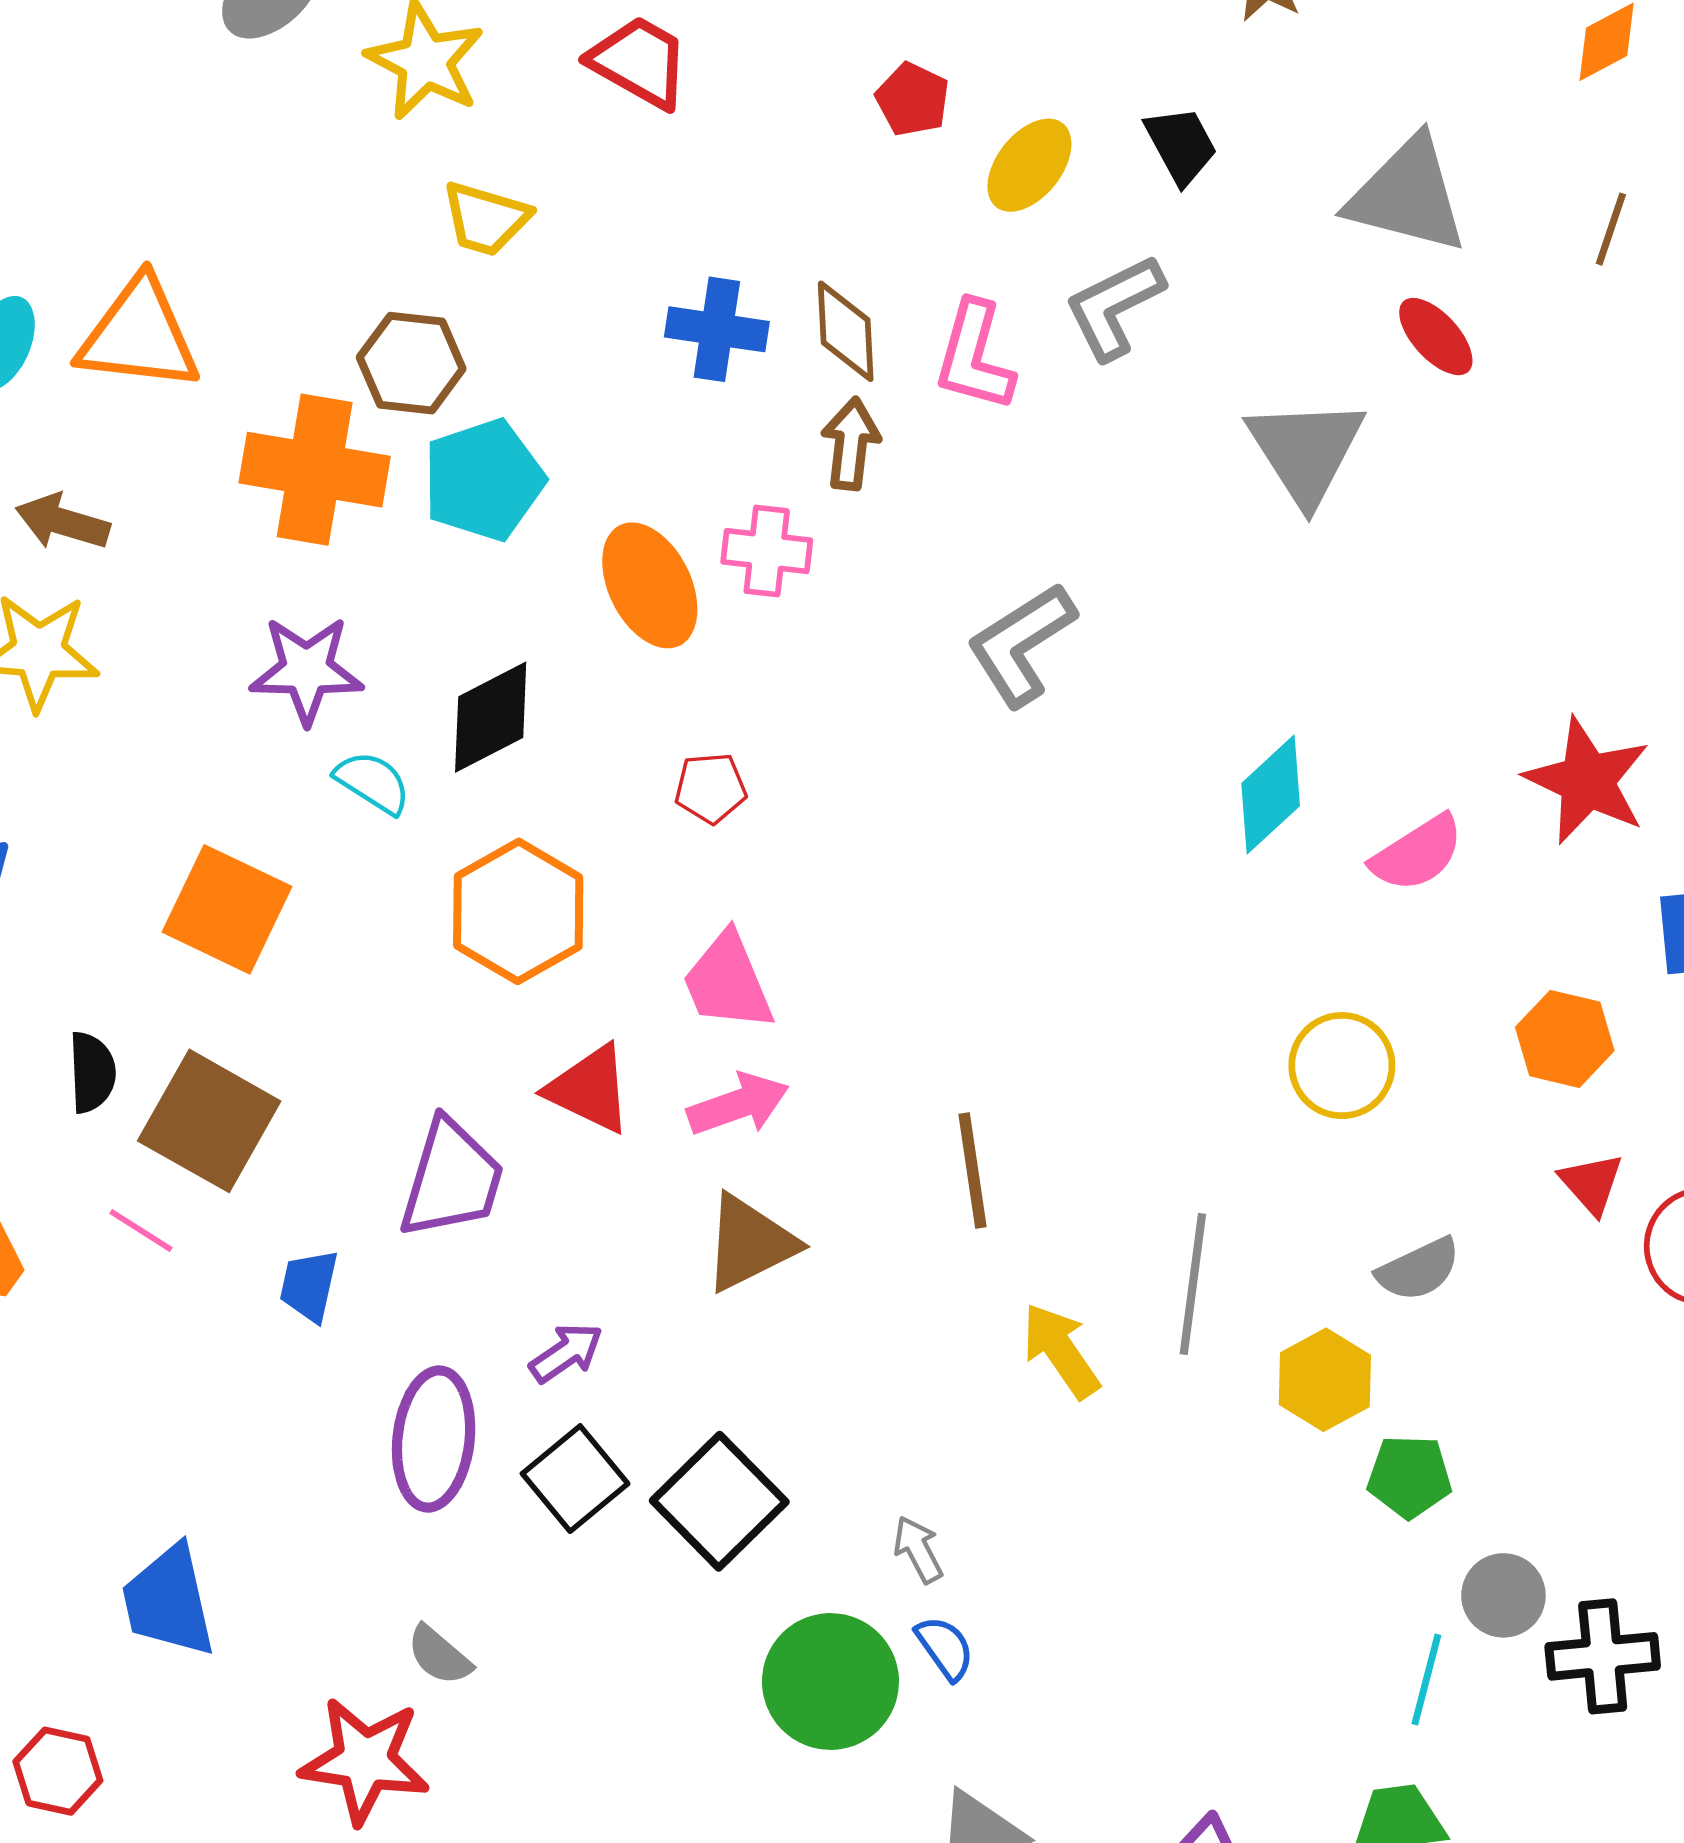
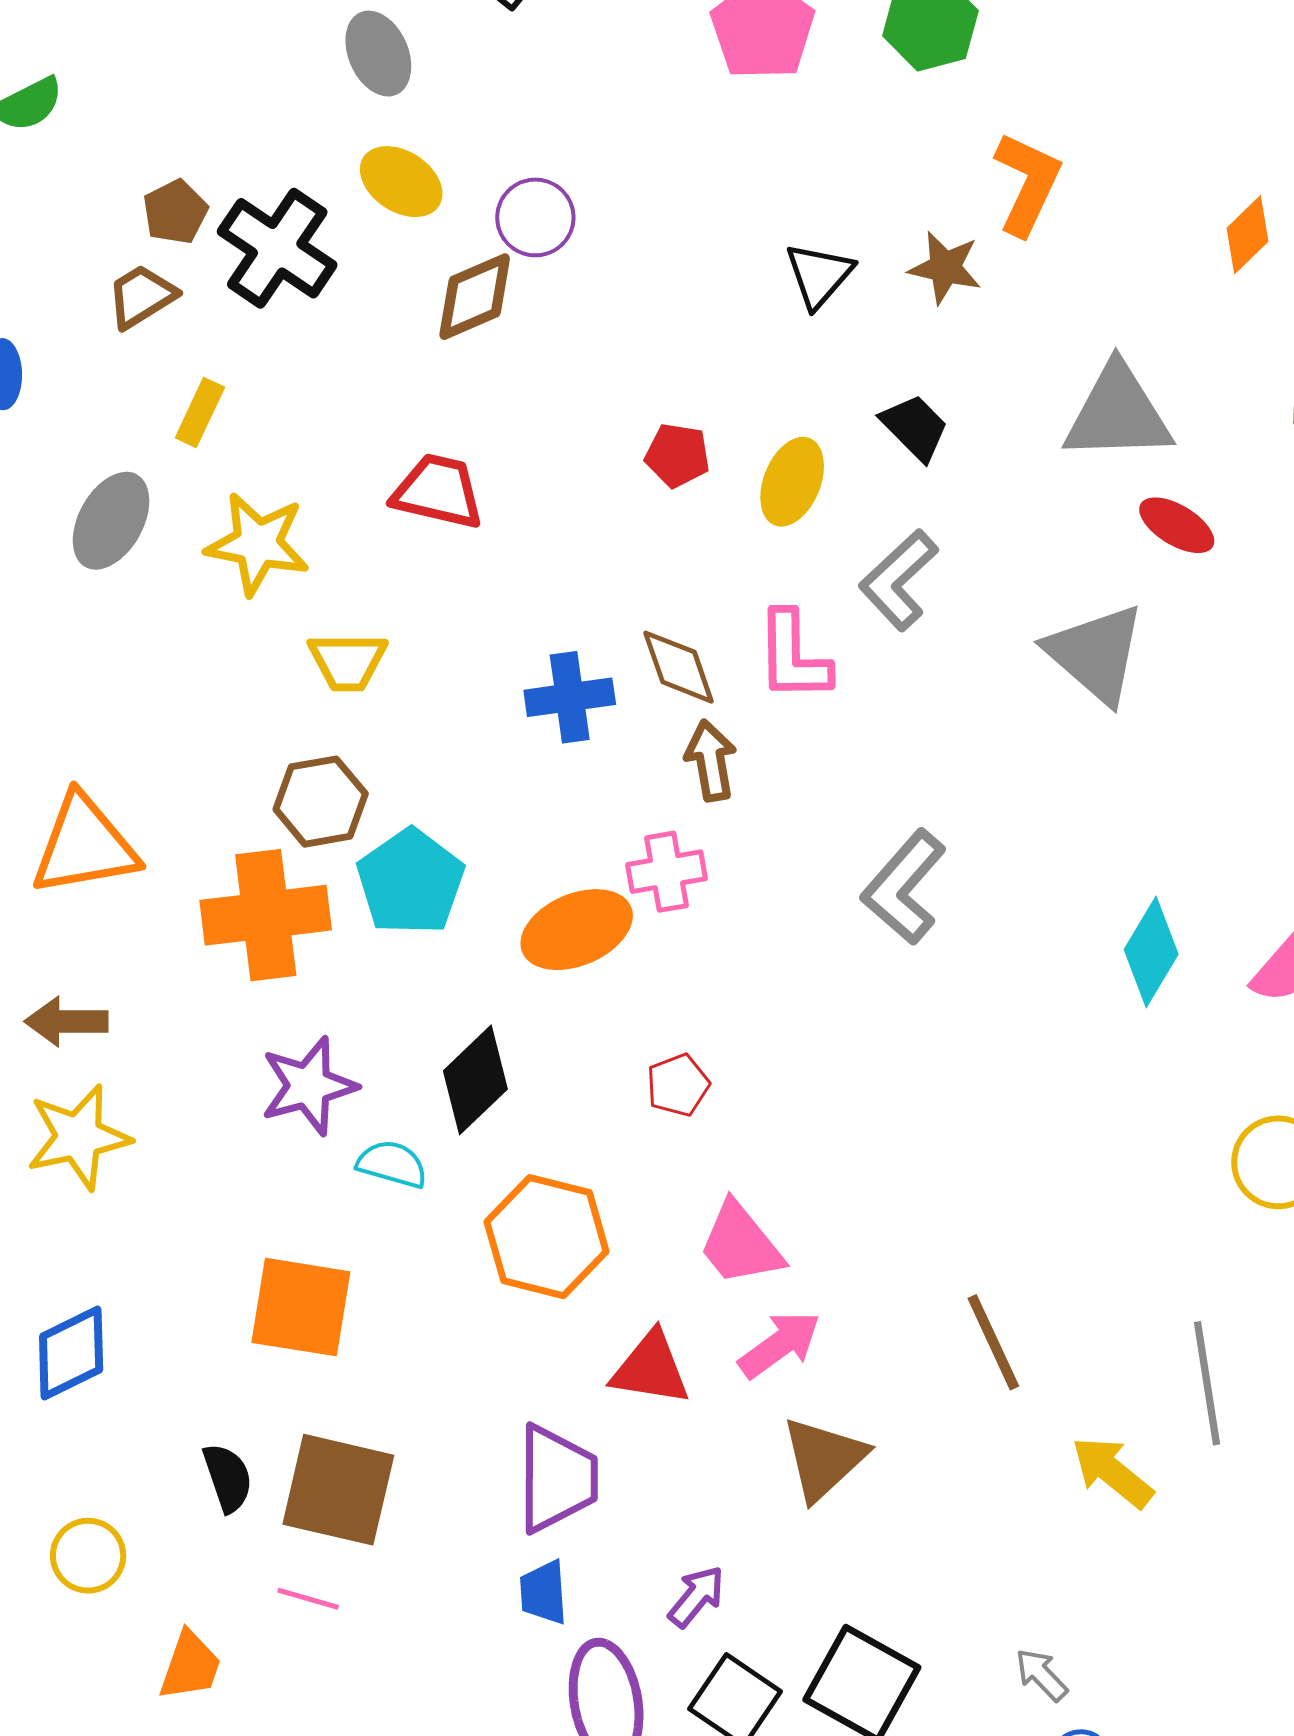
orange ellipse: (650, 585) -> (577, 930), turned -70
blue trapezoid: (309, 1286) -> (543, 1592), moved

